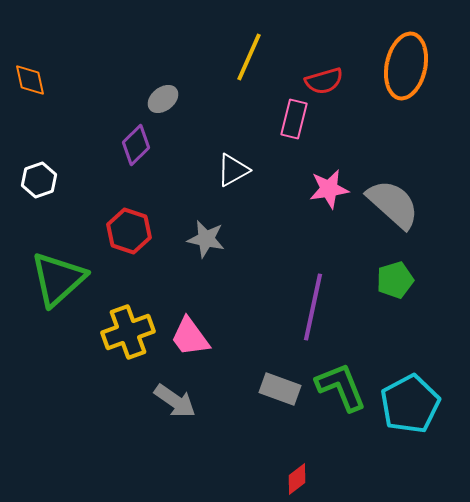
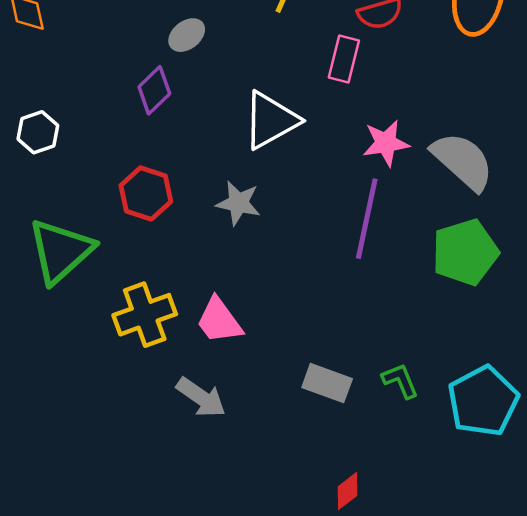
white triangle: (233, 170) -> (271, 120), size x1.5
green pentagon: (395, 280) -> (465, 252), size x1.5
purple line: (313, 307) -> (367, 219), moved
green L-shape: (341, 387) -> (400, 381), size x0.6

